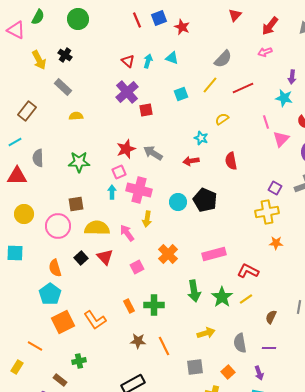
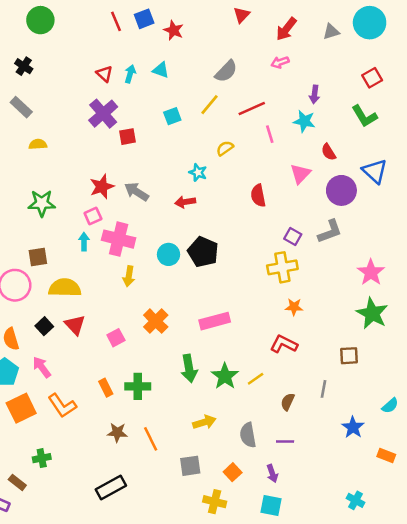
pink line: (266, 122) -> (270, 134), moved
red semicircle: (231, 161) -> (258, 196), moved
pink arrow: (127, 233) -> (42, 367), moved
red L-shape: (248, 271) -> (284, 344), moved

